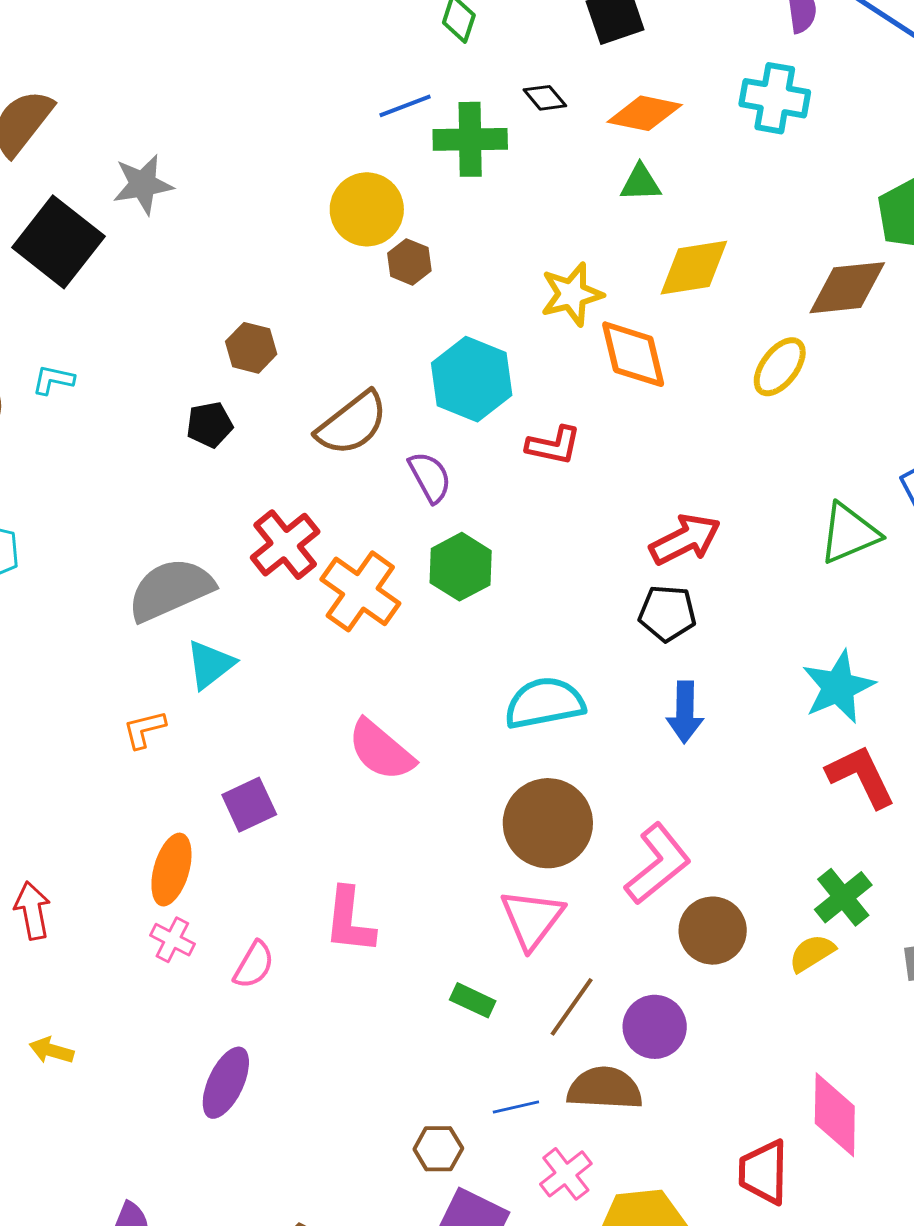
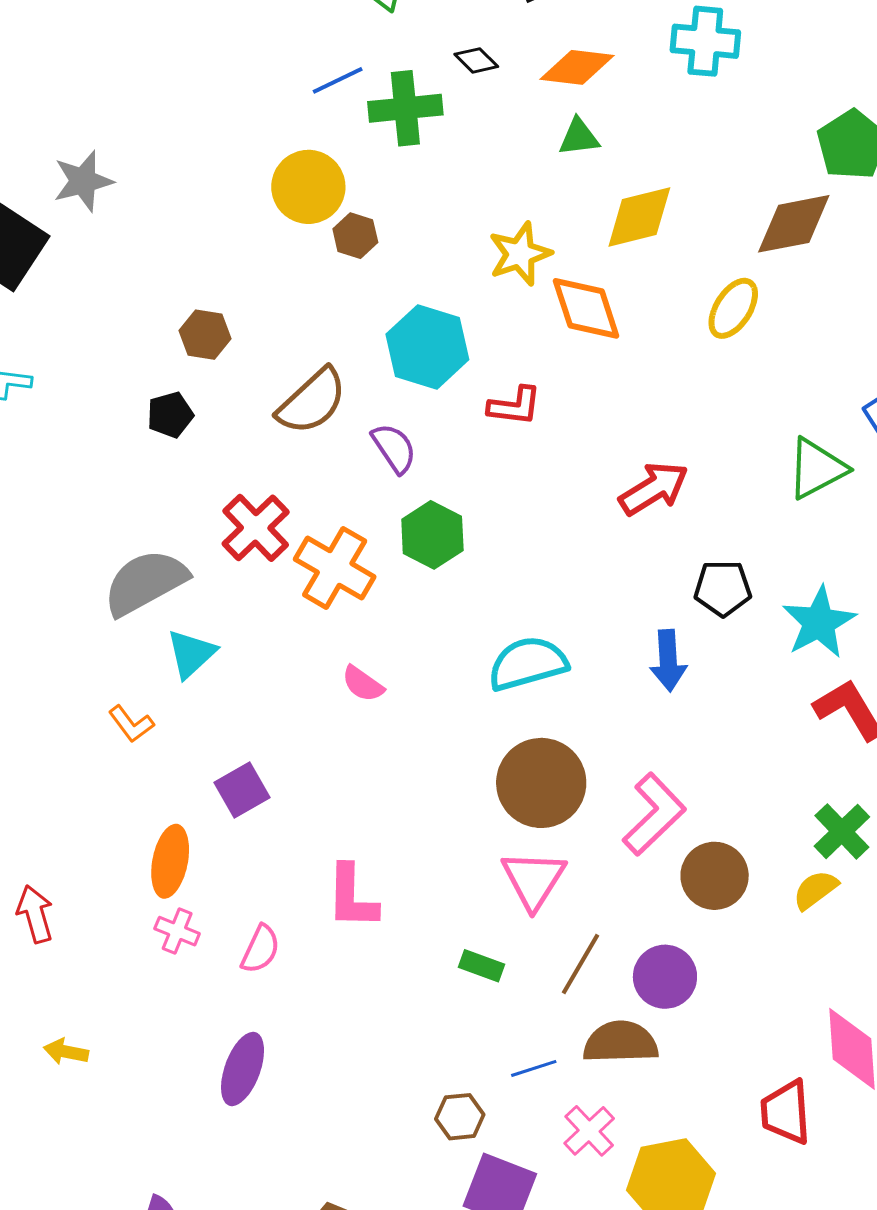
black pentagon: (667, 613) -> (723, 588), moved
orange L-shape: (144, 729) -> (131, 724), turned -108
pink semicircle: (381, 750) -> (363, 684), moved, size x0.6

